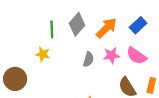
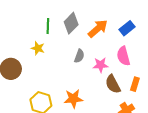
pink star: (111, 55) -> (101, 65), moved
pink semicircle: (136, 56) -> (123, 56), turned 36

